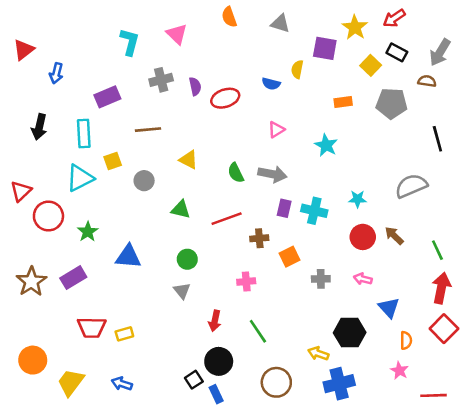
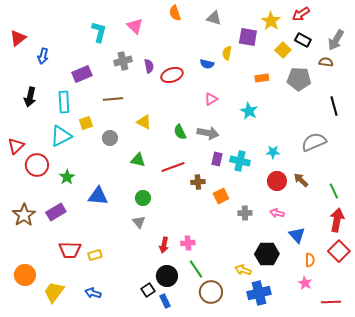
pink cross: (246, 281) -> (188, 243), moved
green line: (258, 331) -> (196, 269), moved

